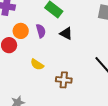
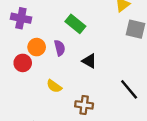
black triangle: (66, 33) -> (89, 61), moved

